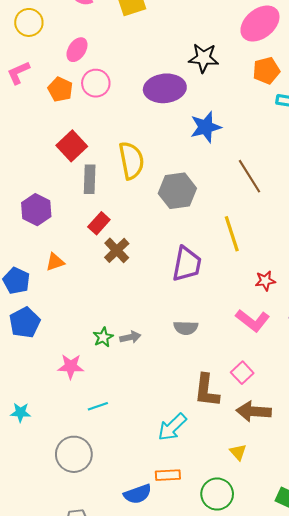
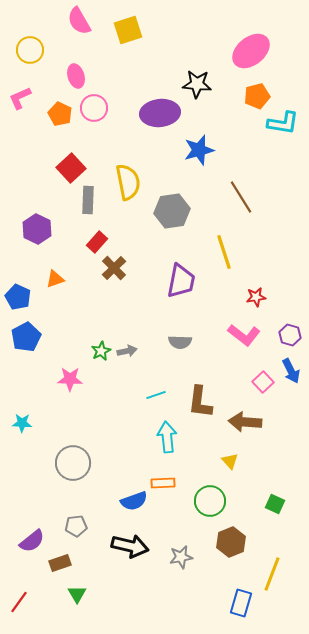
pink ellipse: (77, 50) -> (76, 76), turned -50
pink square: (242, 373) -> (263, 382), moved
cyan line: (98, 406) -> (156, 395), moved
cyan arrow: (172, 427) -> (167, 437), turned 128

